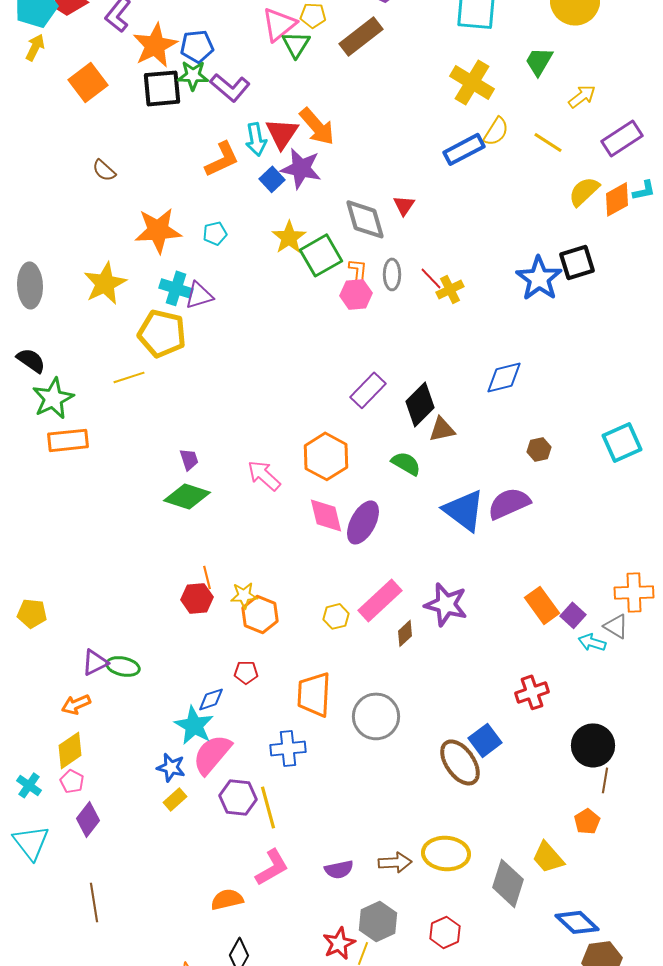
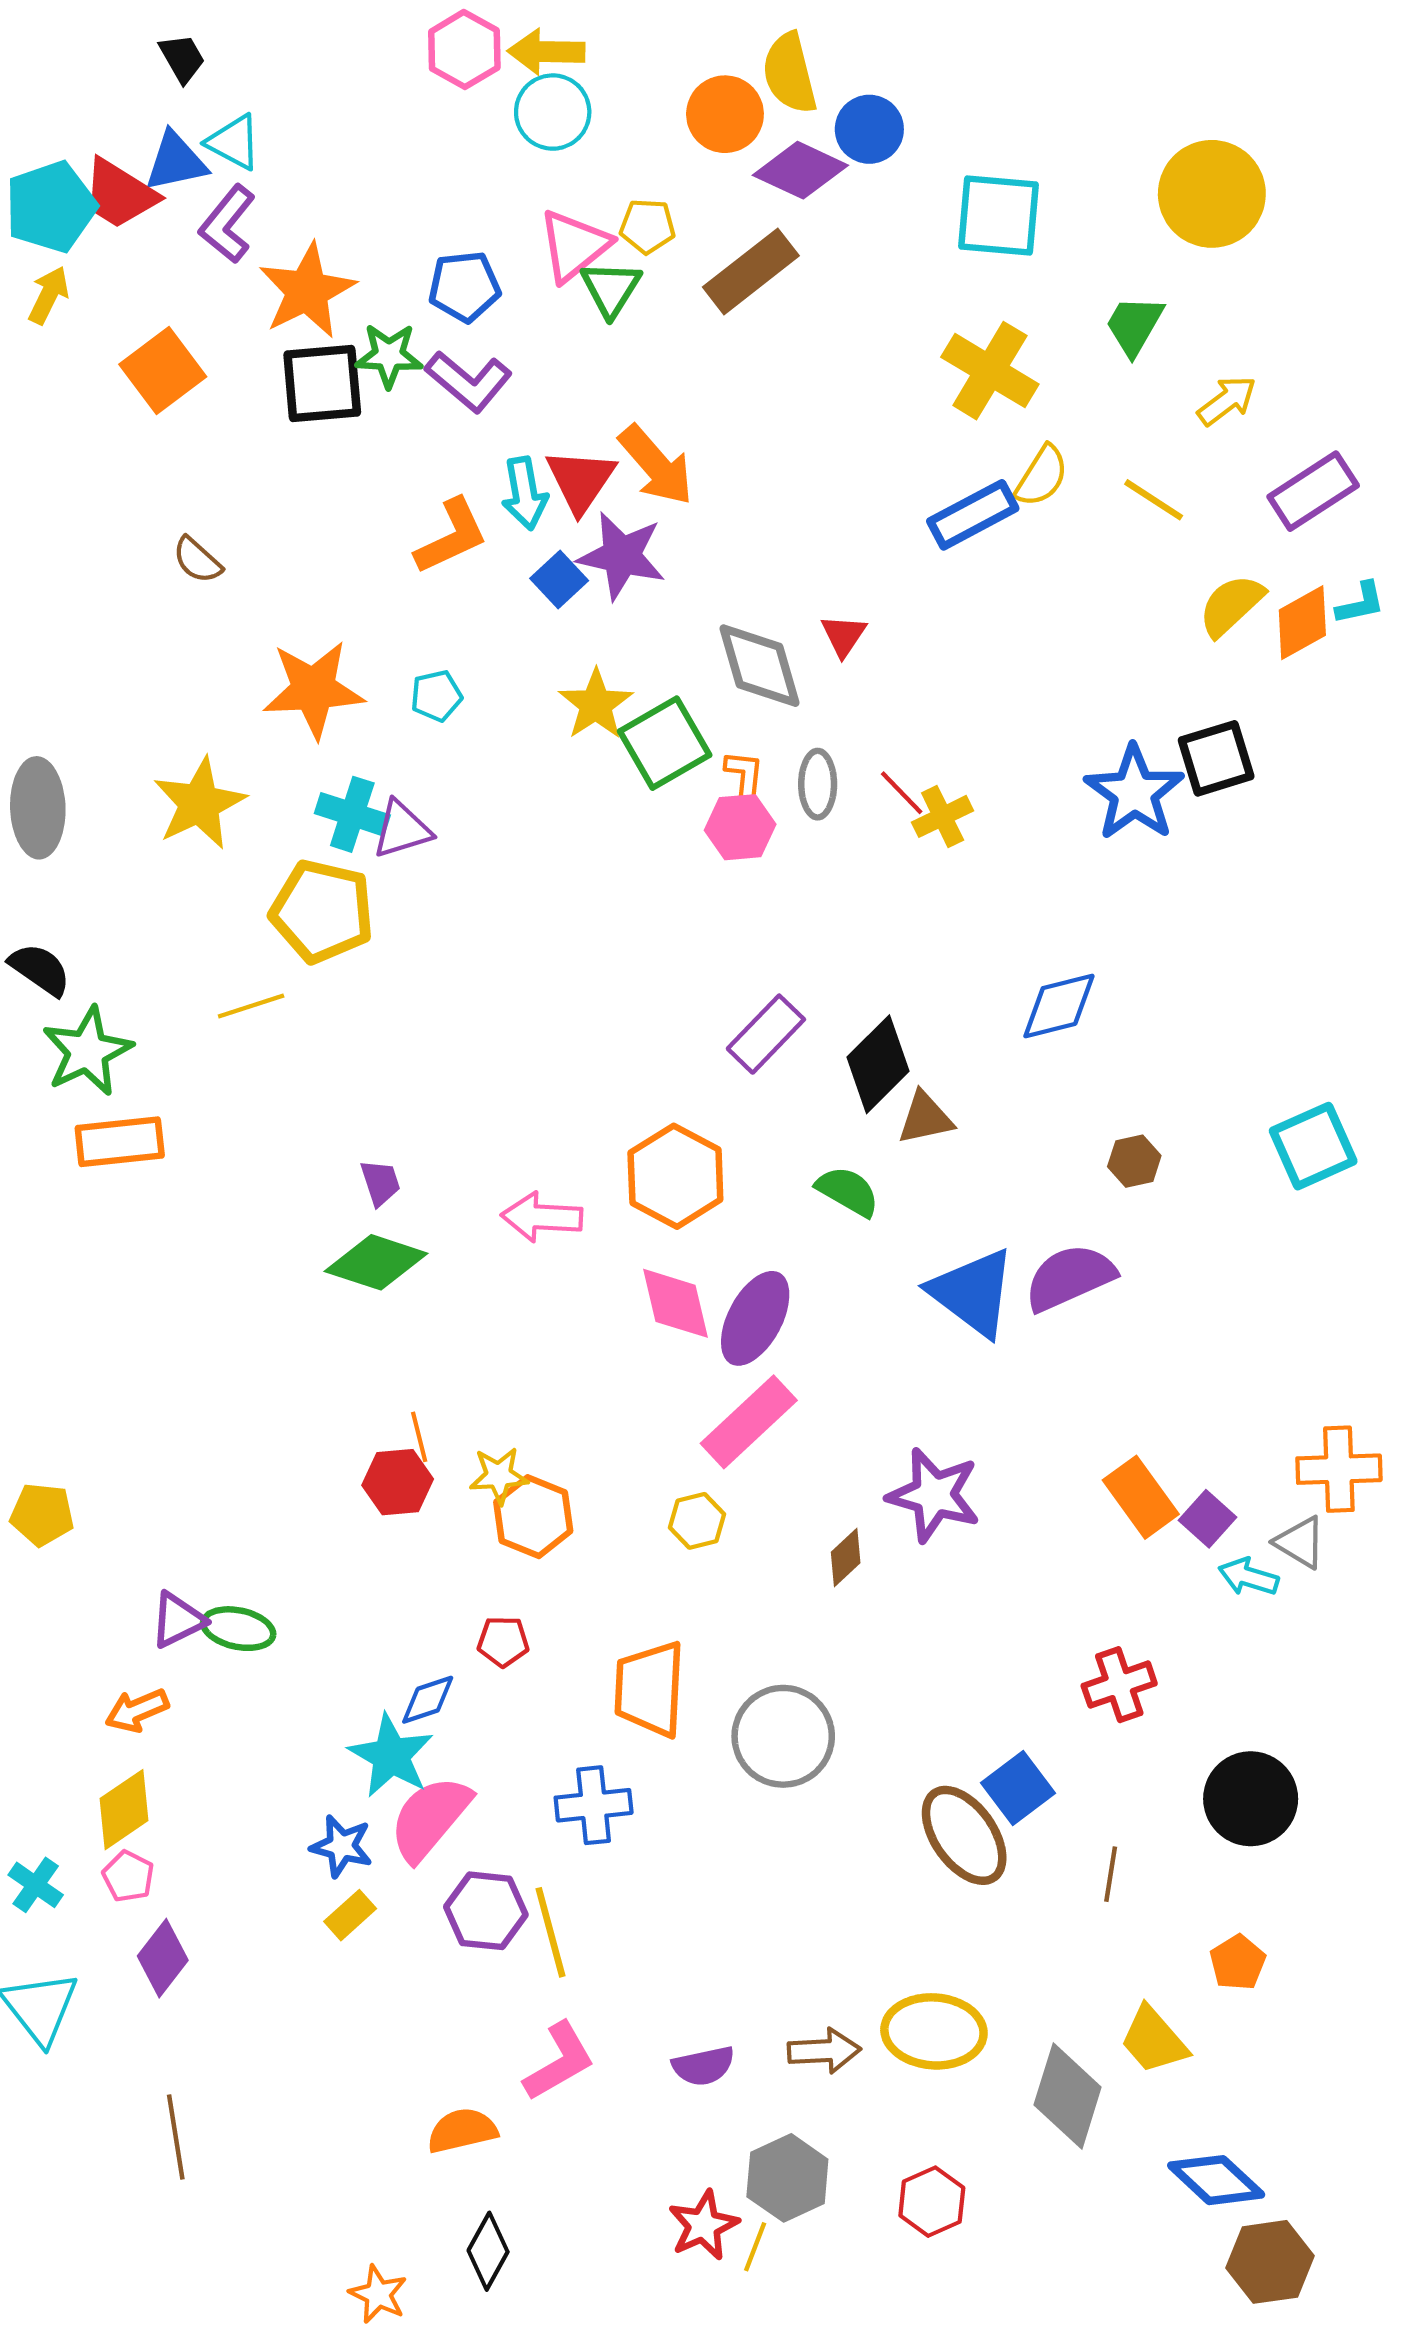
blue pentagon: (197, 46) -> (464, 287), moved
pink arrow: (264, 475) -> (542, 1217), turned -39
pink rectangle: (380, 600) -> (749, 1422), moved
brown line: (605, 780) -> (1111, 1874), moved

